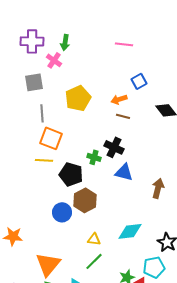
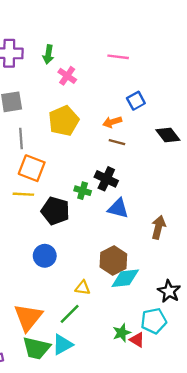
pink cross: (54, 60) -> (67, 76), moved
brown hexagon: (85, 200) -> (113, 261), moved
green line: (94, 261) -> (70, 314), moved

